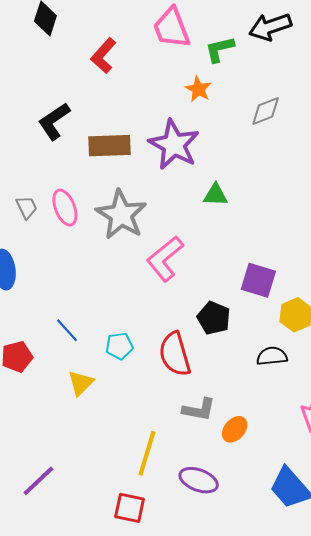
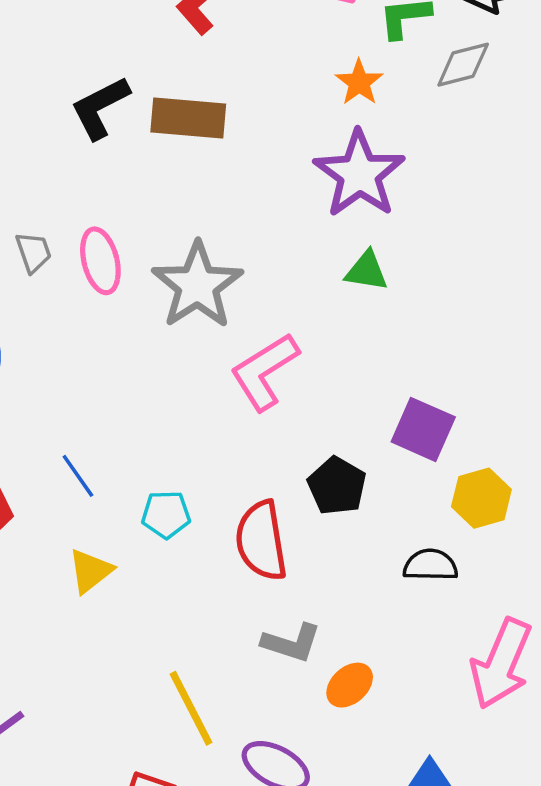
gray diamond: (266, 111) -> (463, 65), moved
purple star: (174, 145) -> (359, 174), moved
brown rectangle: (110, 146) -> (188, 118), moved
yellow line: (147, 453) -> (191, 708), turned -51

